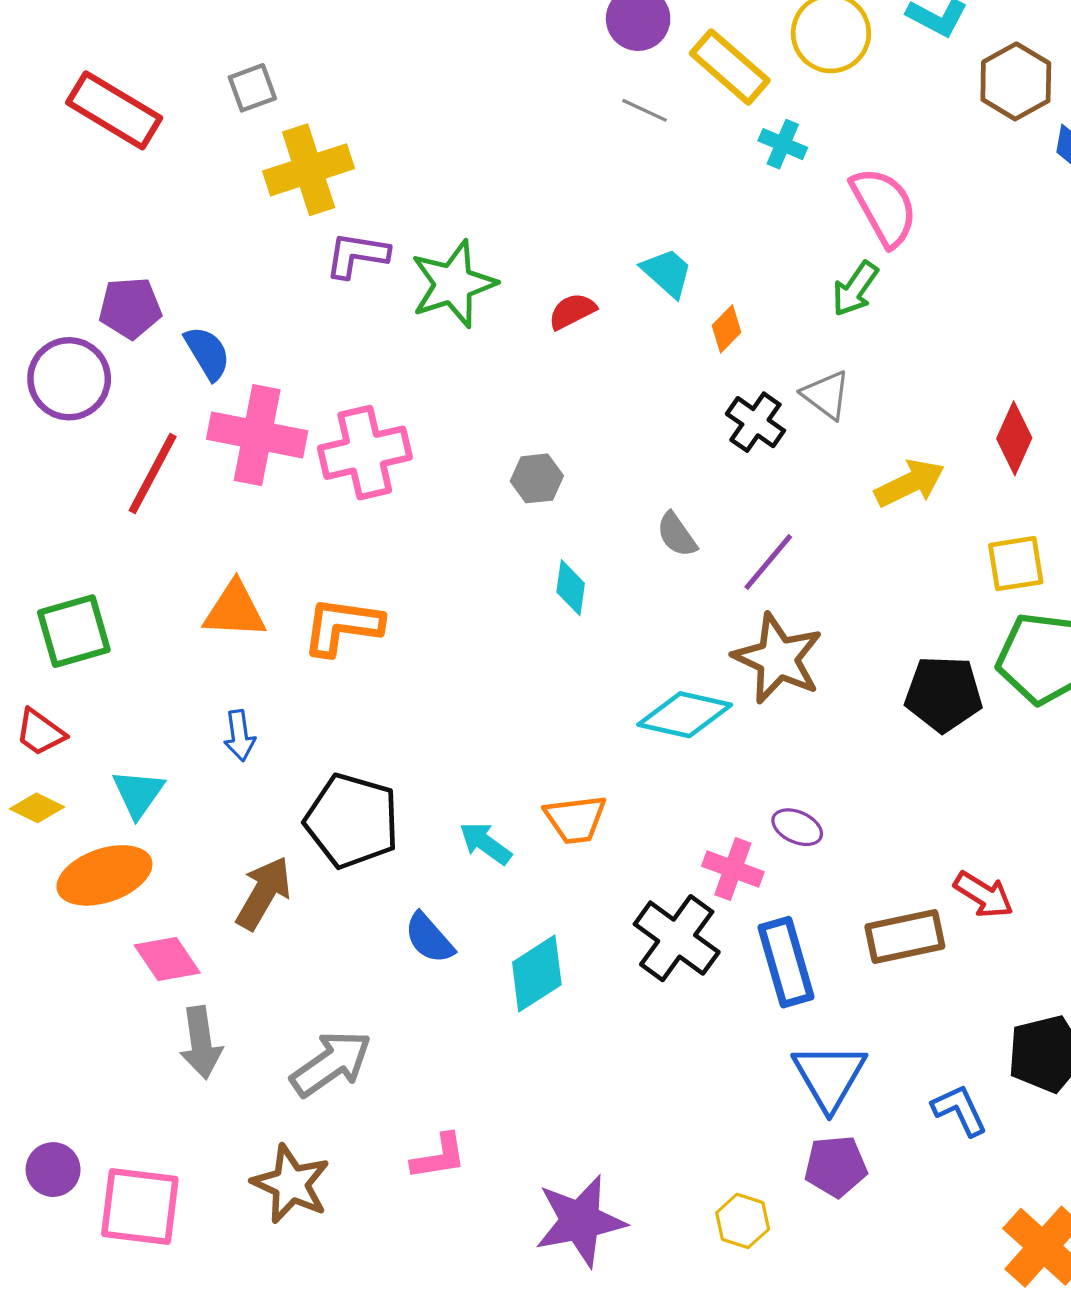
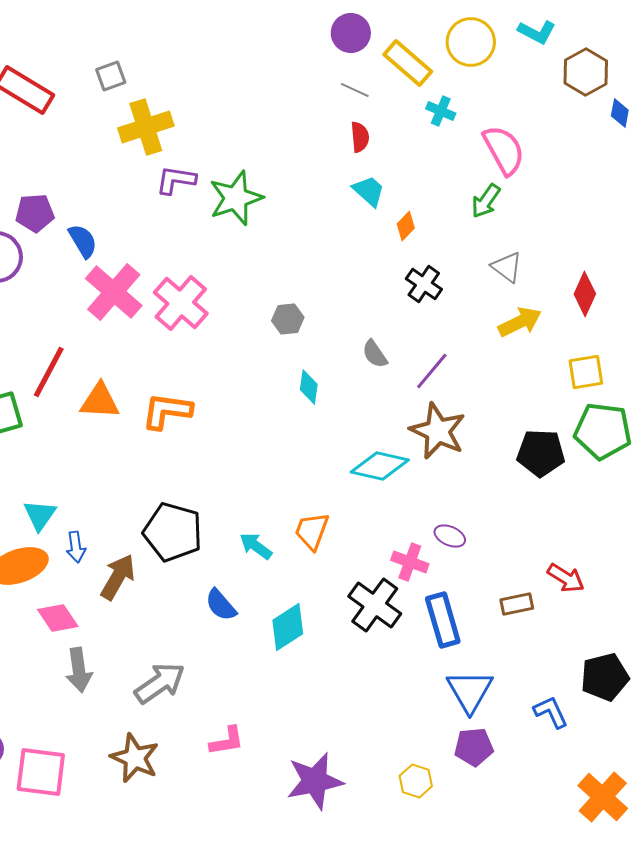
red semicircle: (572, 311) -> (360, 137), moved, turned 112
gray triangle: (826, 395) -> (507, 267), moved
pink cross: (257, 435) -> (114, 292), turned 30
pink cross: (365, 453) -> (181, 303), turned -36
red line: (153, 474) -> (49, 372), moved
blue arrow: (239, 736) -> (76, 547), moved
orange trapezoid: (575, 819) -> (312, 531), turned 117
brown rectangle: (905, 936) -> (517, 604), size x0.7

